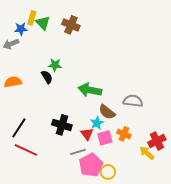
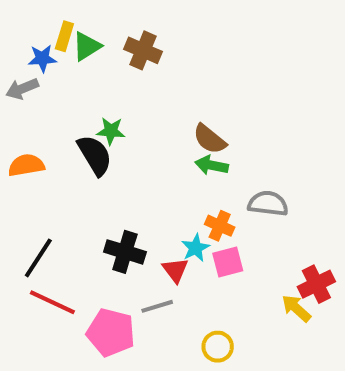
green triangle: (43, 23) -> (87, 46), turned 42
black semicircle: (47, 77) -> (95, 155), size x1.5
green arrow: (90, 90) -> (212, 165), moved, size x0.7
brown semicircle: (107, 112) -> (210, 139), moved
orange cross: (124, 134) -> (220, 226), moved
pink square: (105, 138) -> (228, 262), moved
pink pentagon: (91, 165) -> (111, 333), moved, turned -30

